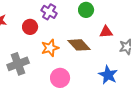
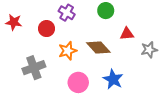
blue star: (108, 75) -> (113, 79), moved

